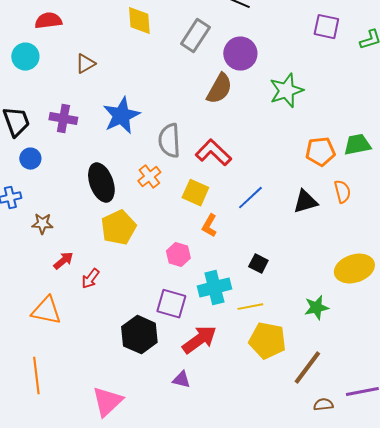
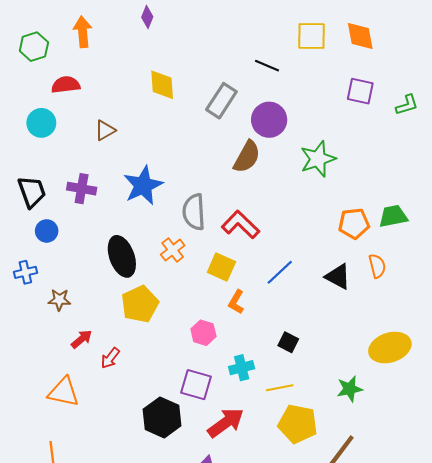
black triangle: (305, 202) -> (338, 277), turned 44
cyan cross: (214, 288) -> (242, 368), size x0.7

